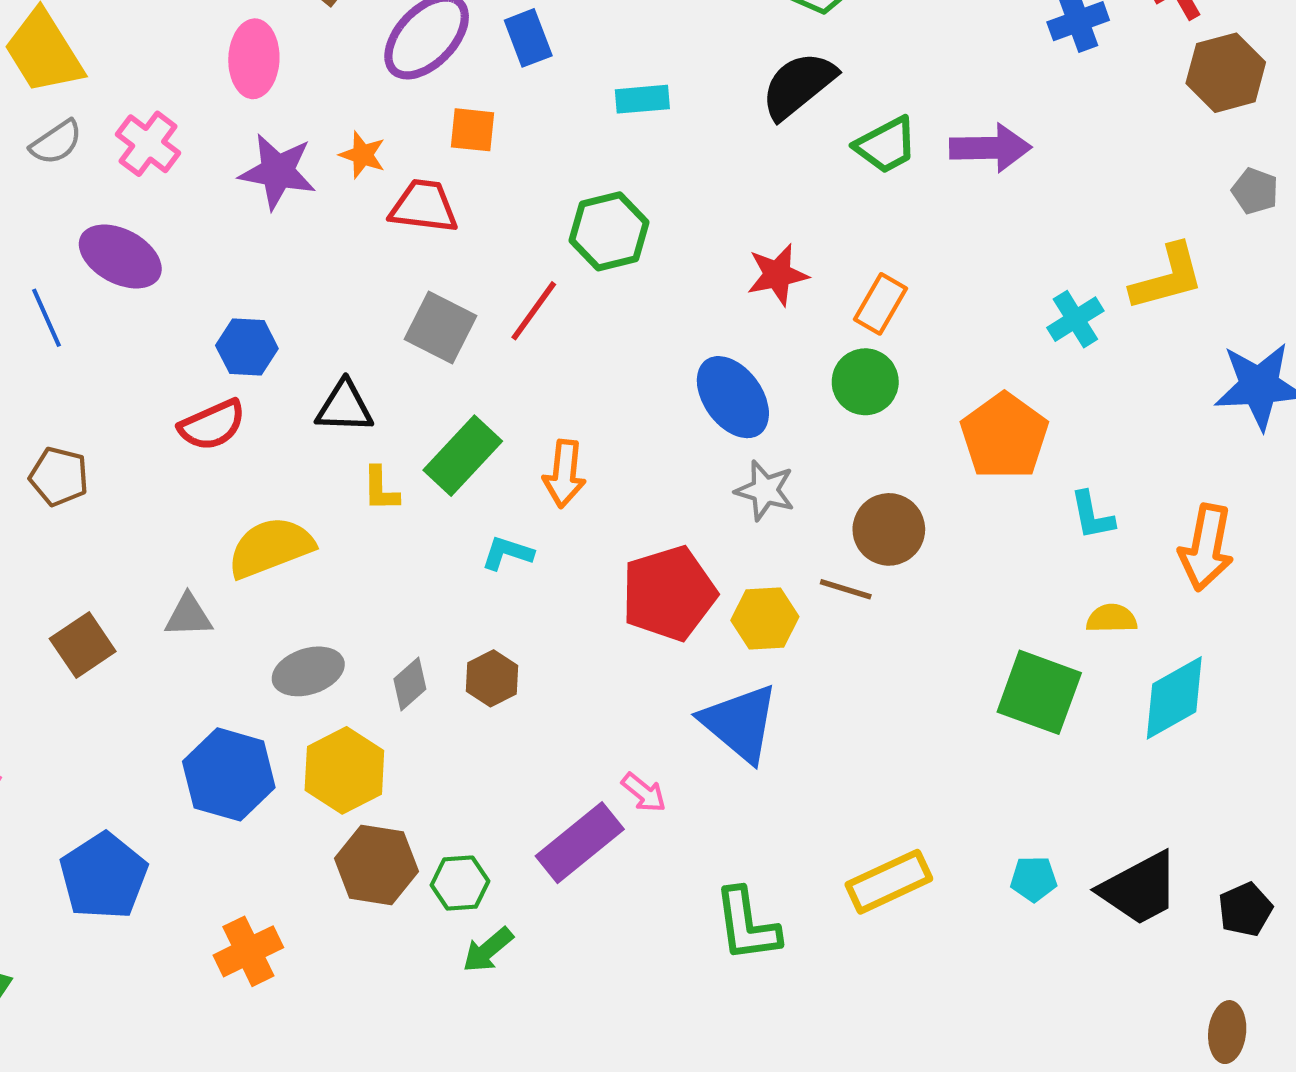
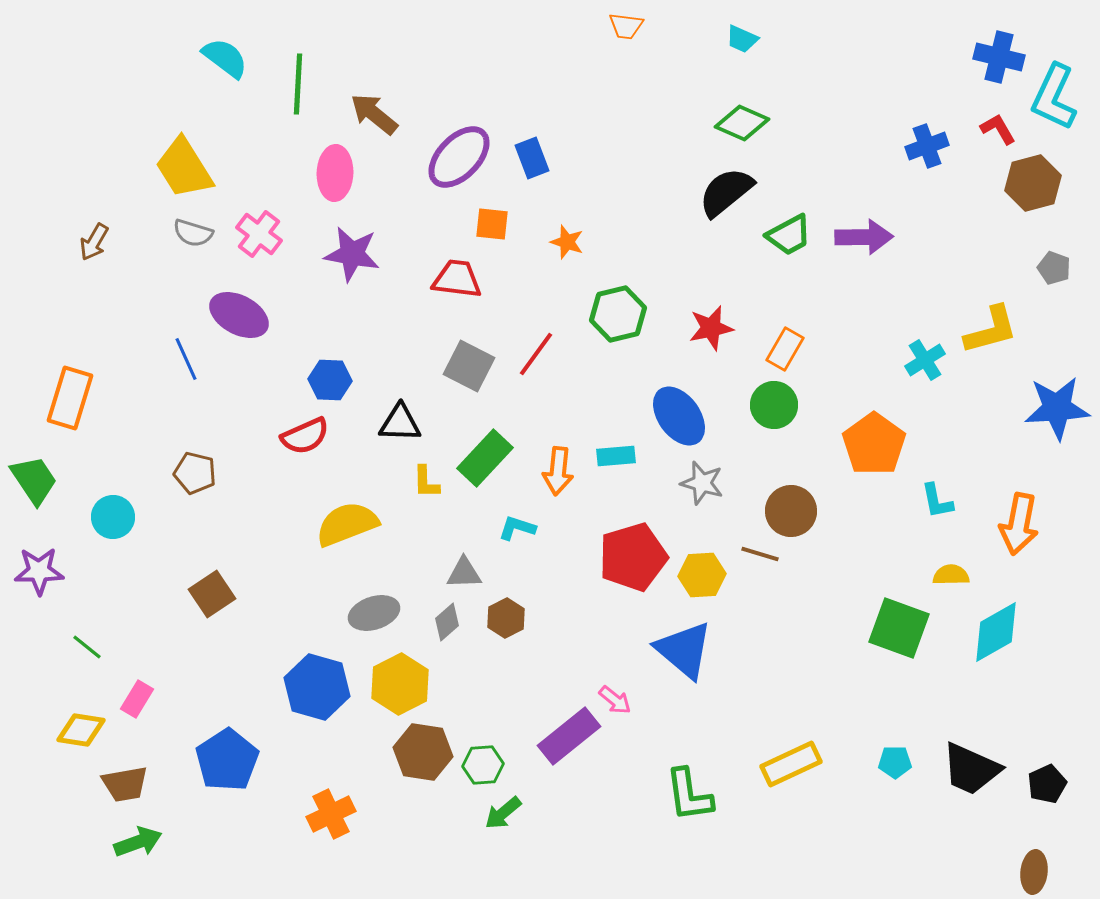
cyan rectangle: (642, 99) -> (616, 456), moved
gray semicircle: (56, 142) -> (193, 233), turned 51
orange star: (363, 155) -> (567, 242), moved
green hexagon: (609, 231) -> (618, 314), moved
gray triangle: (188, 616) -> (464, 573), moved
black trapezoid: (1139, 889) -> (971, 769), turned 52

